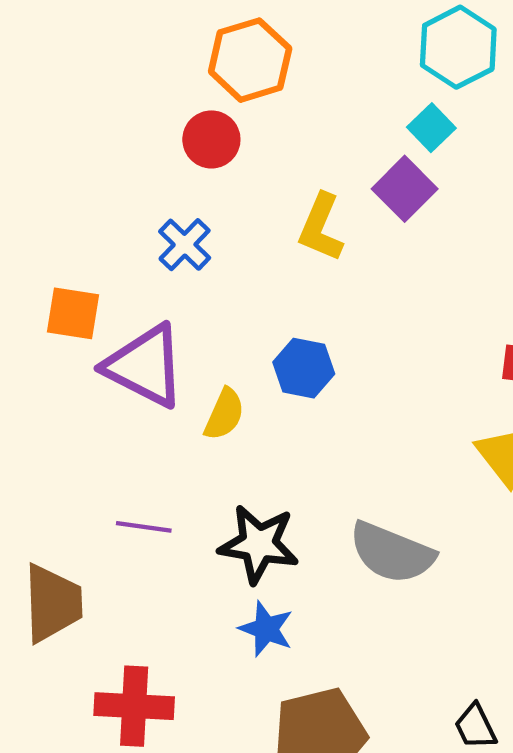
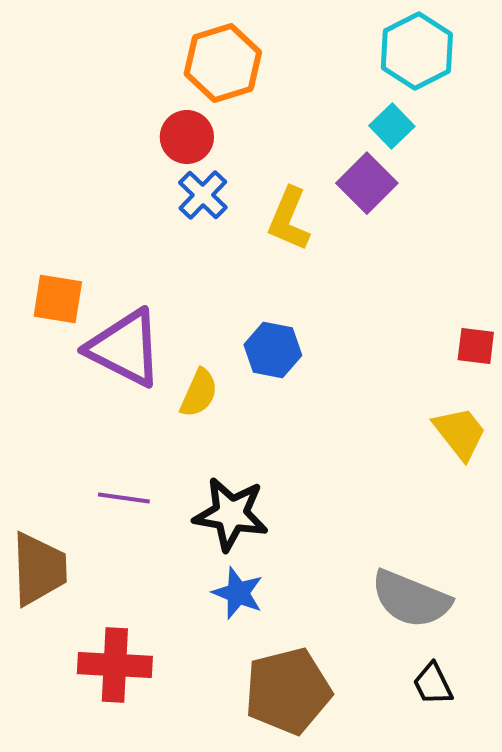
blue cross: (185, 245) -> (203, 195), moved
gray semicircle: (392, 553) -> (411, 599), moved

